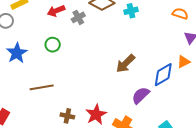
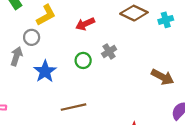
gray cross: (78, 17) -> (109, 51), moved
brown arrow: (126, 64) -> (163, 77), turned -105

